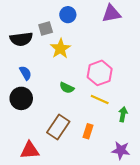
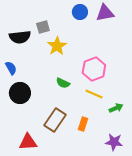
blue circle: (68, 15) -> (80, 12), moved
blue semicircle: (25, 73) -> (11, 68), moved
green arrow: (123, 114) -> (116, 108), turned 56

